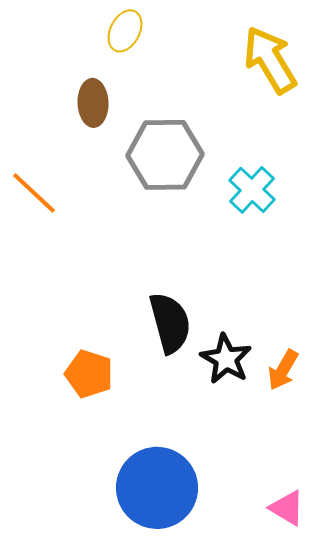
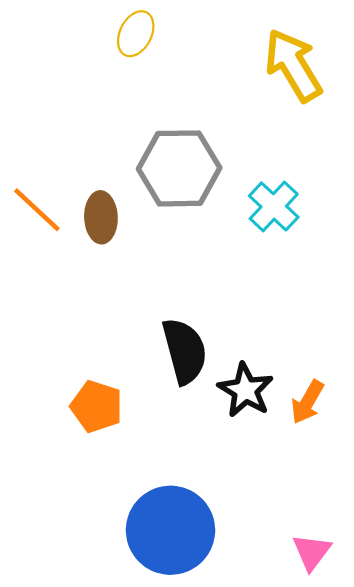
brown ellipse: (93, 103) -> (101, 217), moved
pink triangle: (287, 508) -> (312, 552), turned 36

